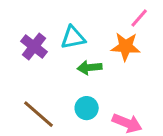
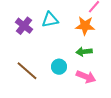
green arrow: (90, 68) -> (84, 52), moved

